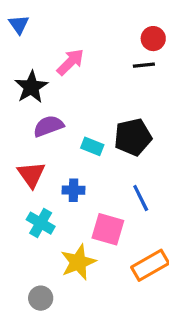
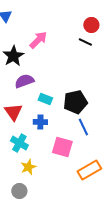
black line: (144, 65) -> (85, 42), turned 32
black pentagon: (133, 137) -> (75, 102), moved
cyan rectangle: (92, 146) -> (45, 99), moved
yellow star: (78, 262) -> (28, 167), moved, size x0.7

